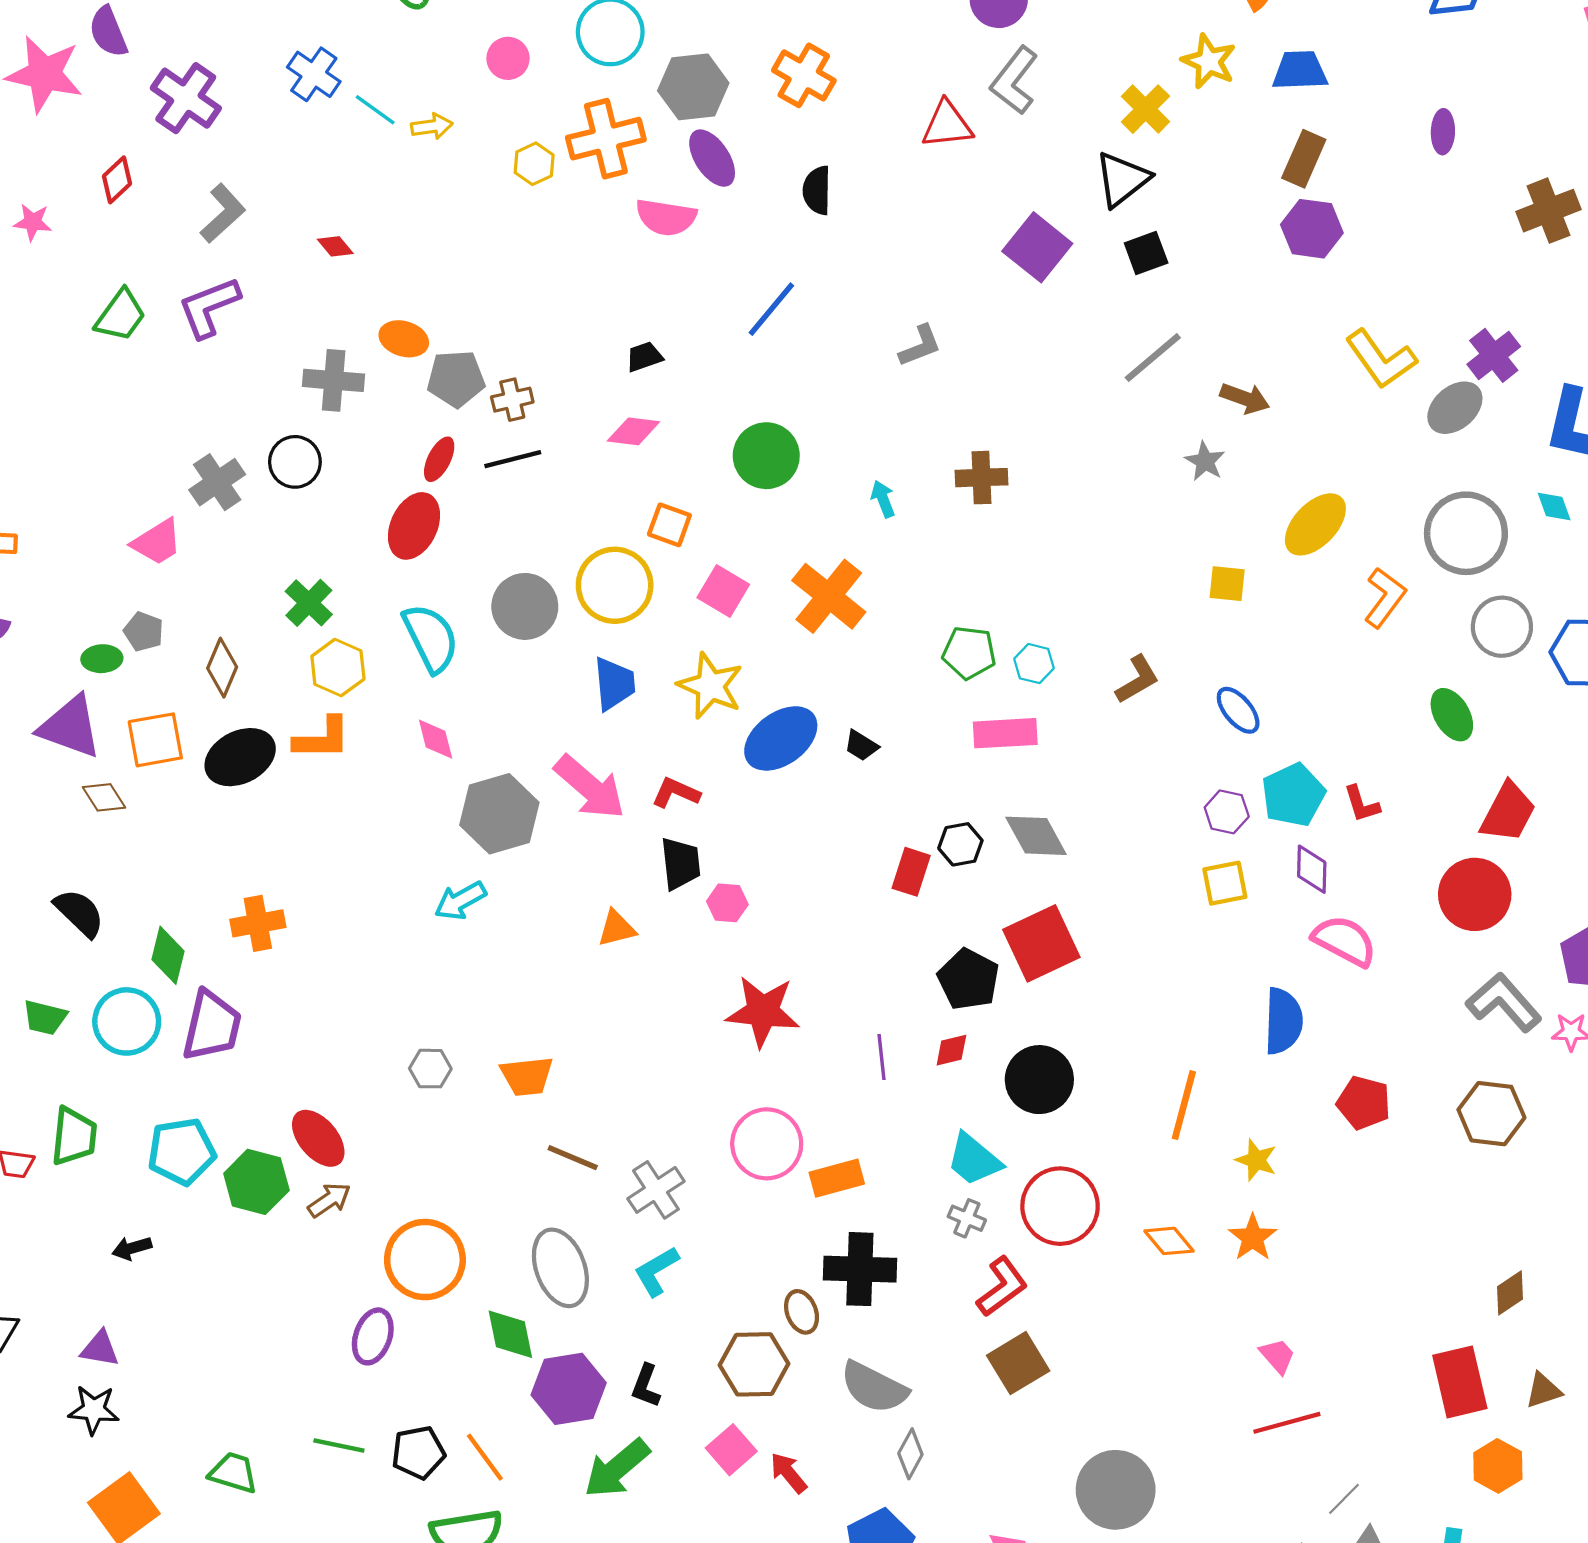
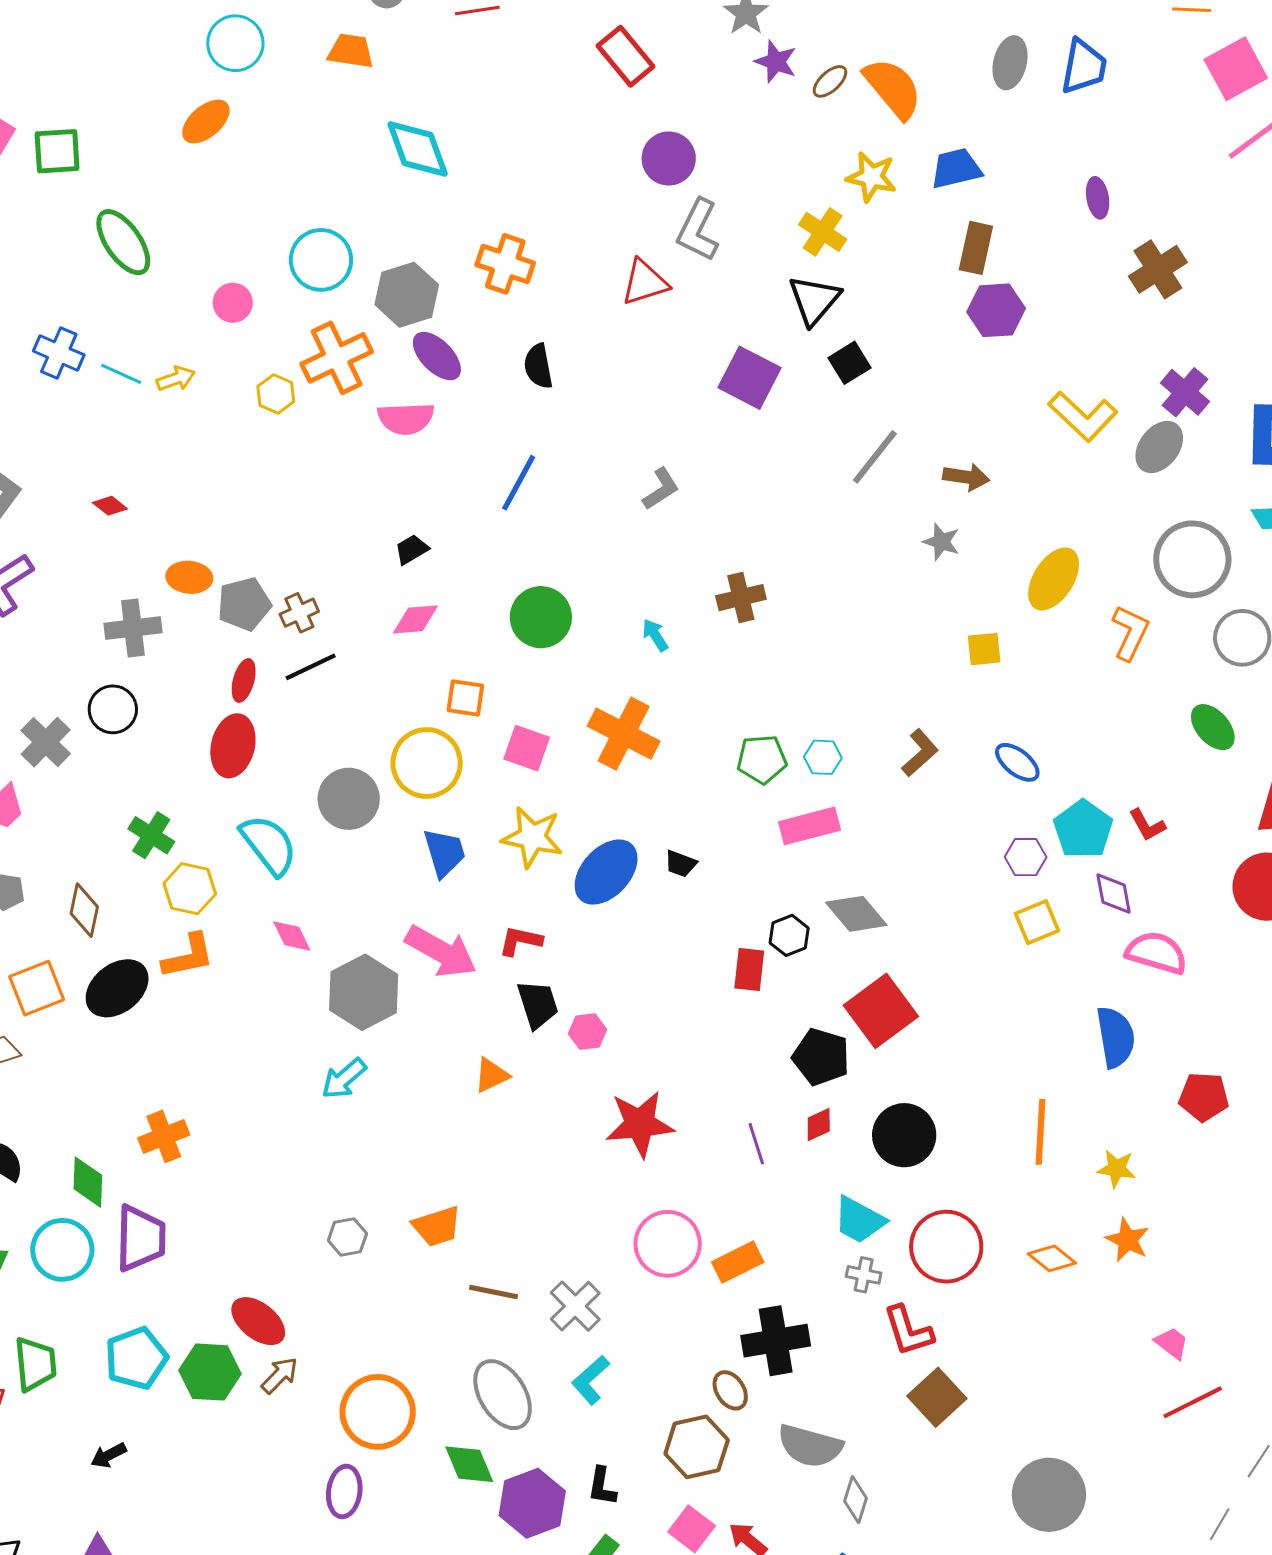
brown cross: (1549, 211) -> (1158, 269), moved
red L-shape: (1002, 1287) -> (908, 1331), turned 120

